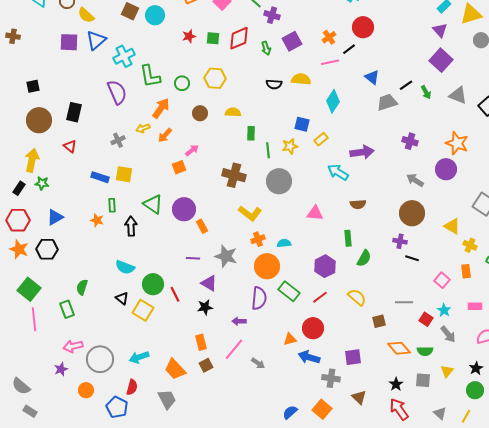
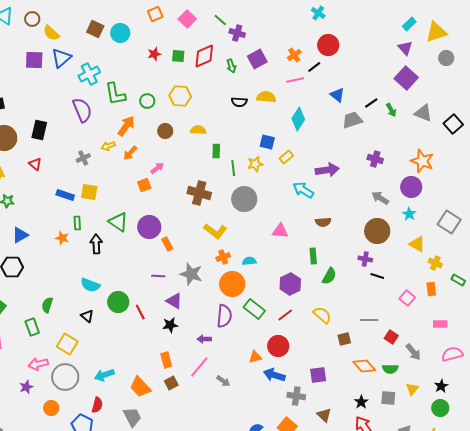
yellow square: (143, 310) -> (67, 344), moved
cyan star: (444, 310) -> (409, 214), moved

